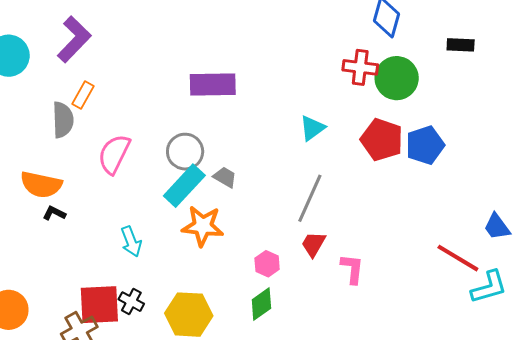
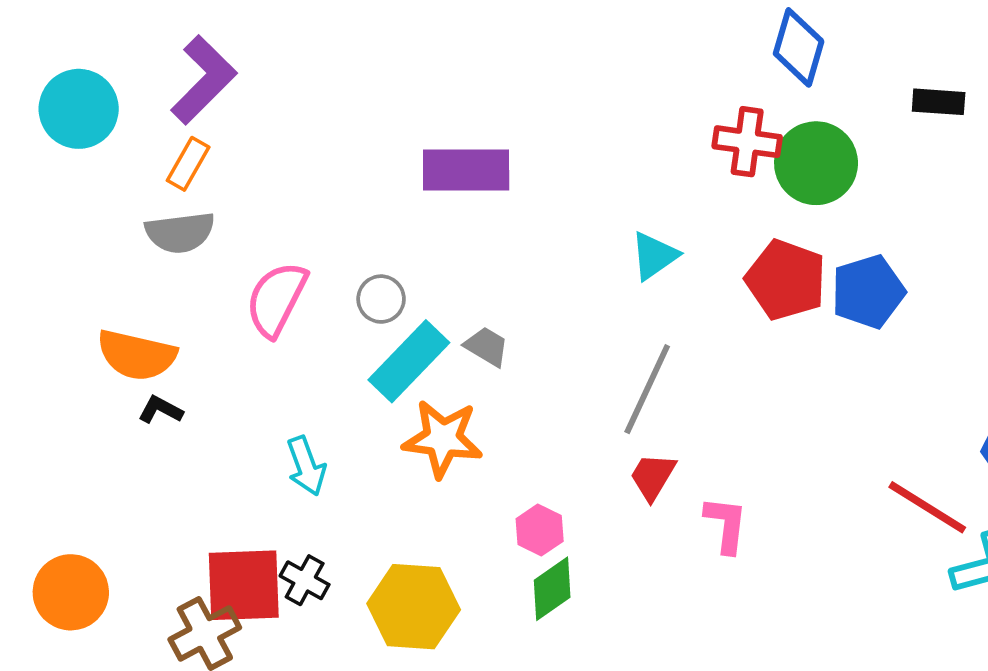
orange rectangle: (83, 95) -> (188, 164), moved
gray semicircle: (63, 120) -> (180, 232), turned 84
gray circle: (185, 152) -> (381, 299), moved, size x0.7
pink hexagon: (267, 264) -> (540, 530), moved

